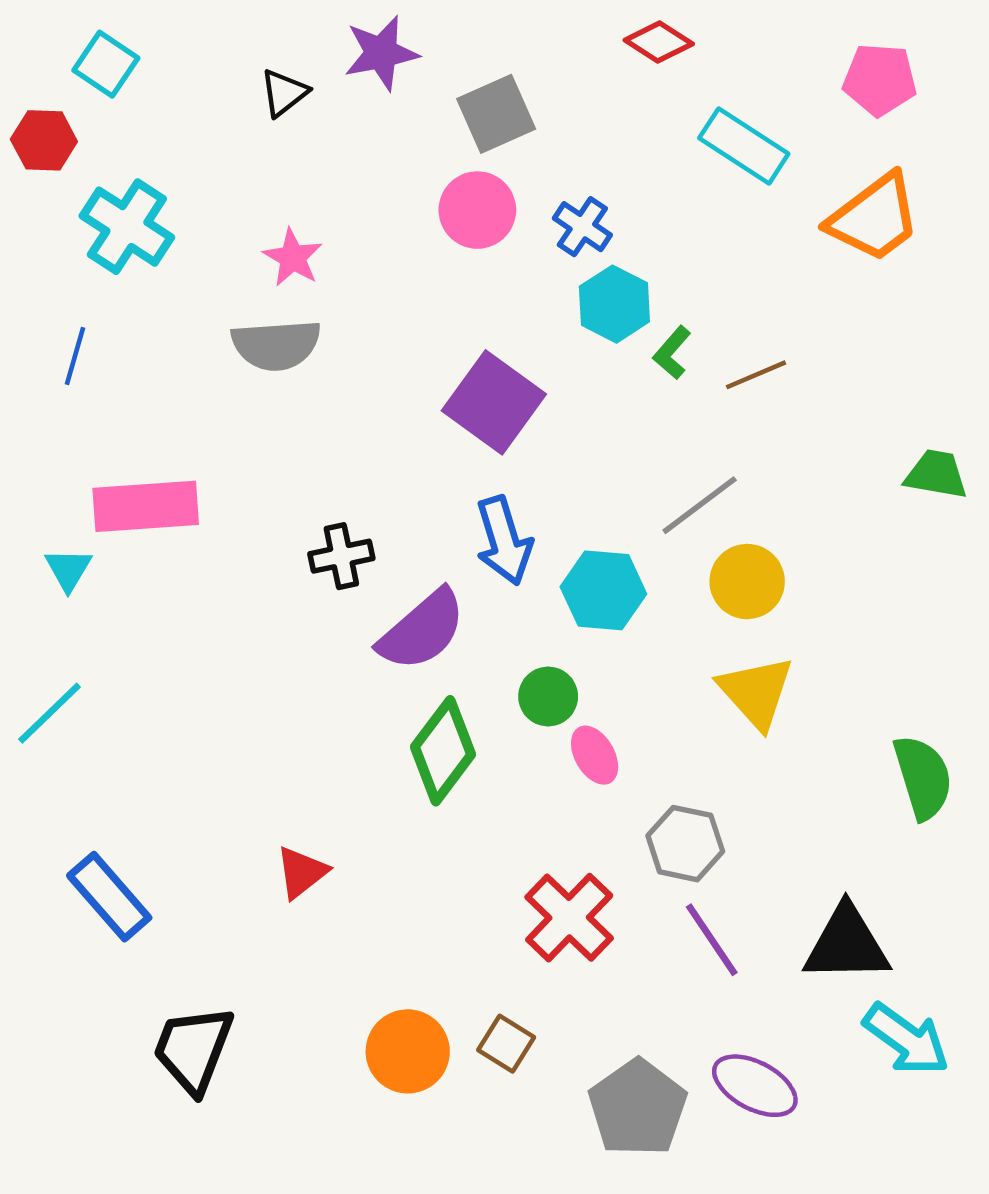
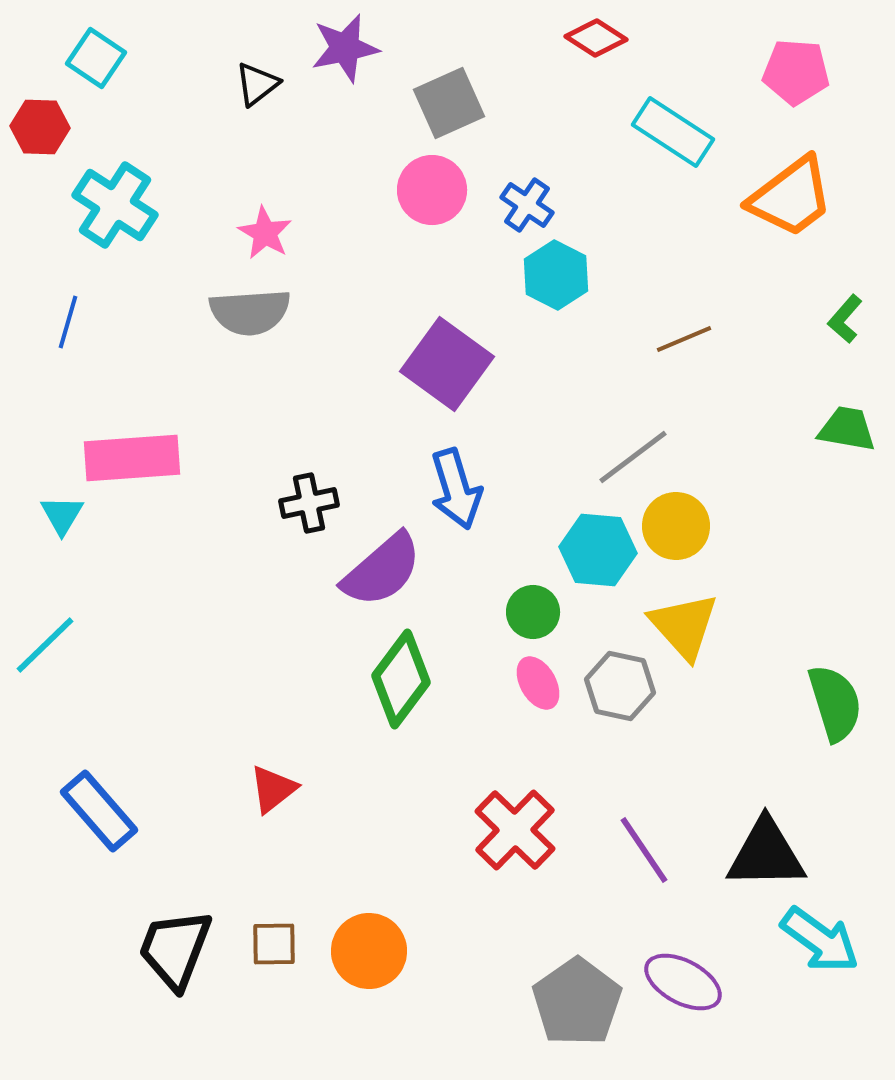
green L-shape: (672, 353) -> (845, 319), moved
cyan hexagon: (603, 590) -> (598, 550), moved
green circle: (548, 697) -> (533, 612), moved
gray hexagon: (685, 844) -> (620, 686), moved
brown square: (506, 1044) -> (274, 944), moved, turned -33

